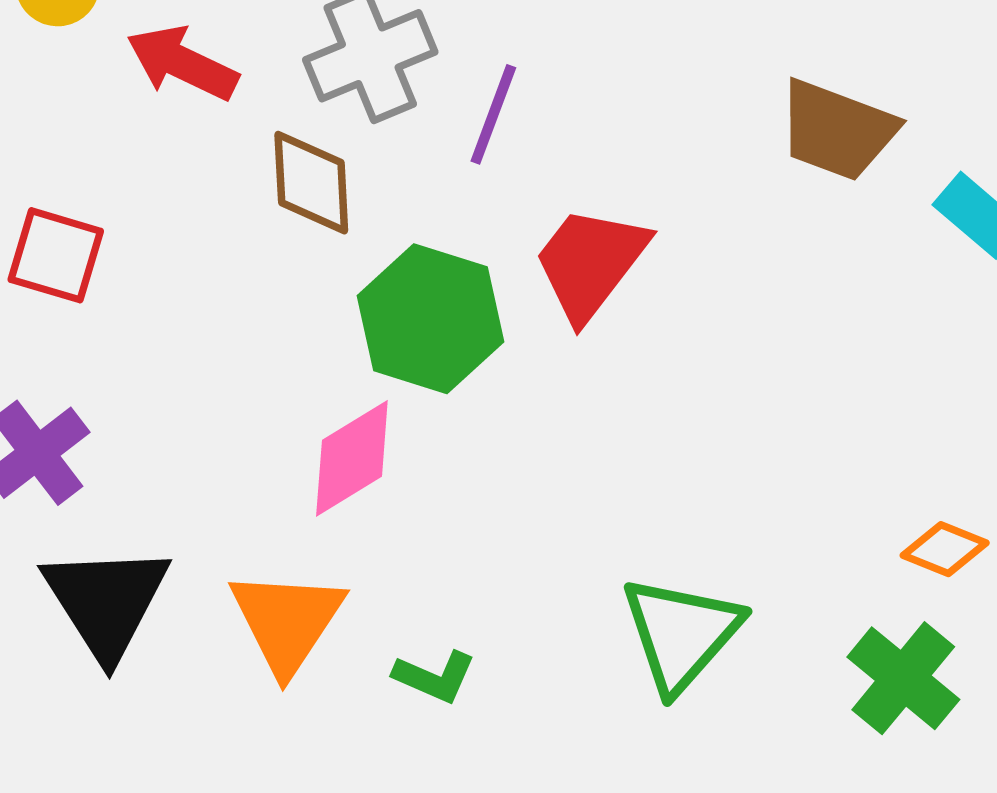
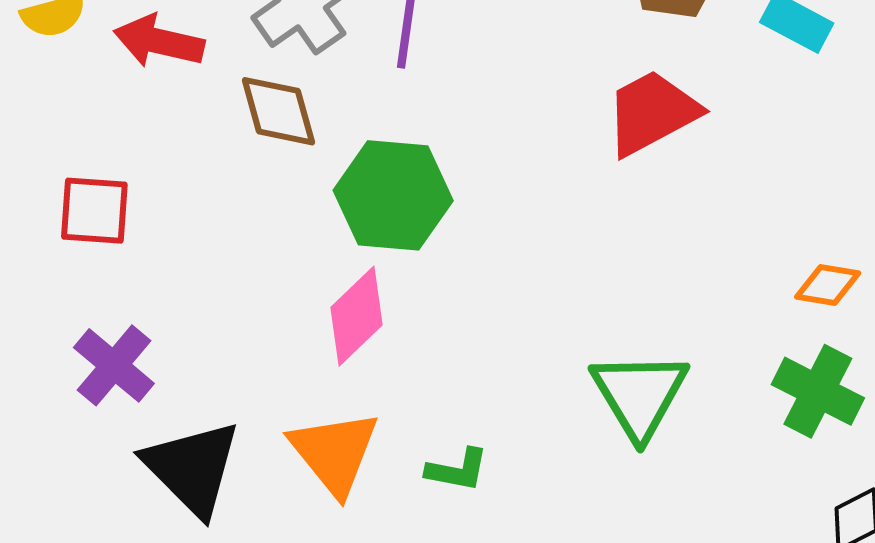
red trapezoid: (590, 263) -> (652, 113), moved, turned 37

